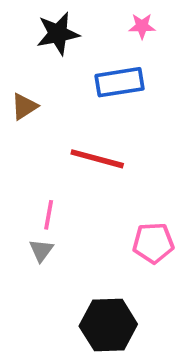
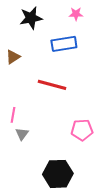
pink line: (49, 215) -> (13, 115), moved

